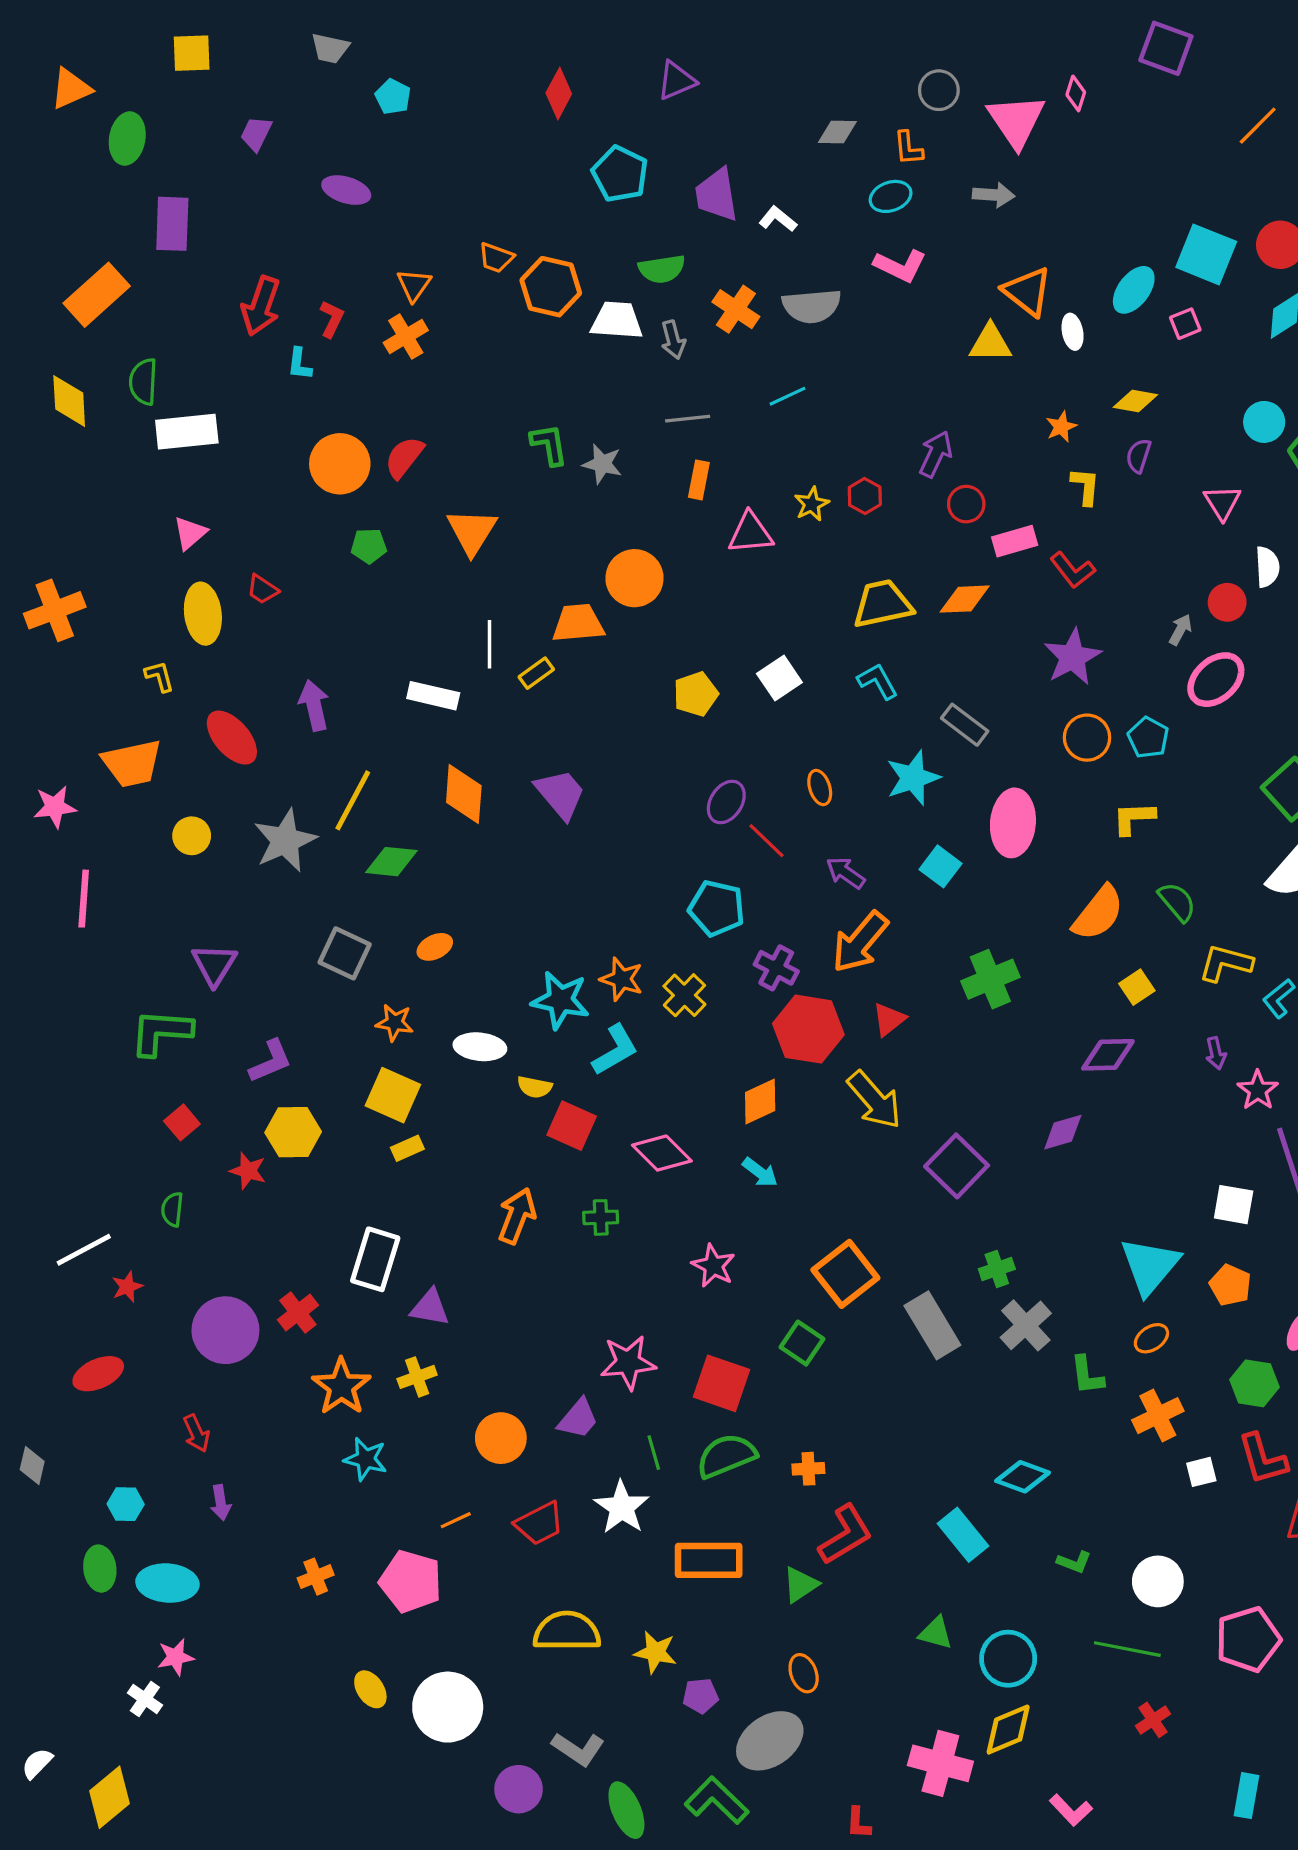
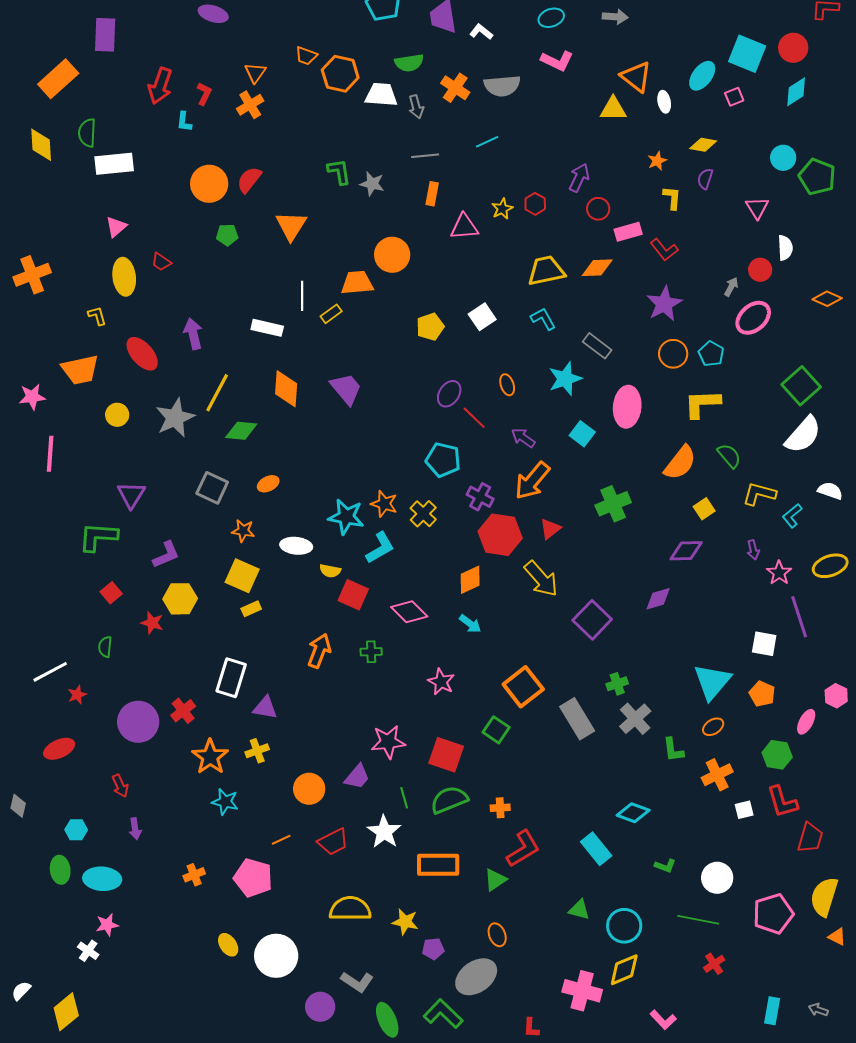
yellow L-shape: (1134, 818) -> (702, 404), size x1.4

